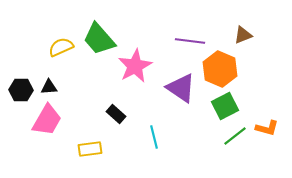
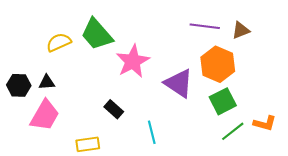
purple line: (190, 41) -> (205, 26), moved

